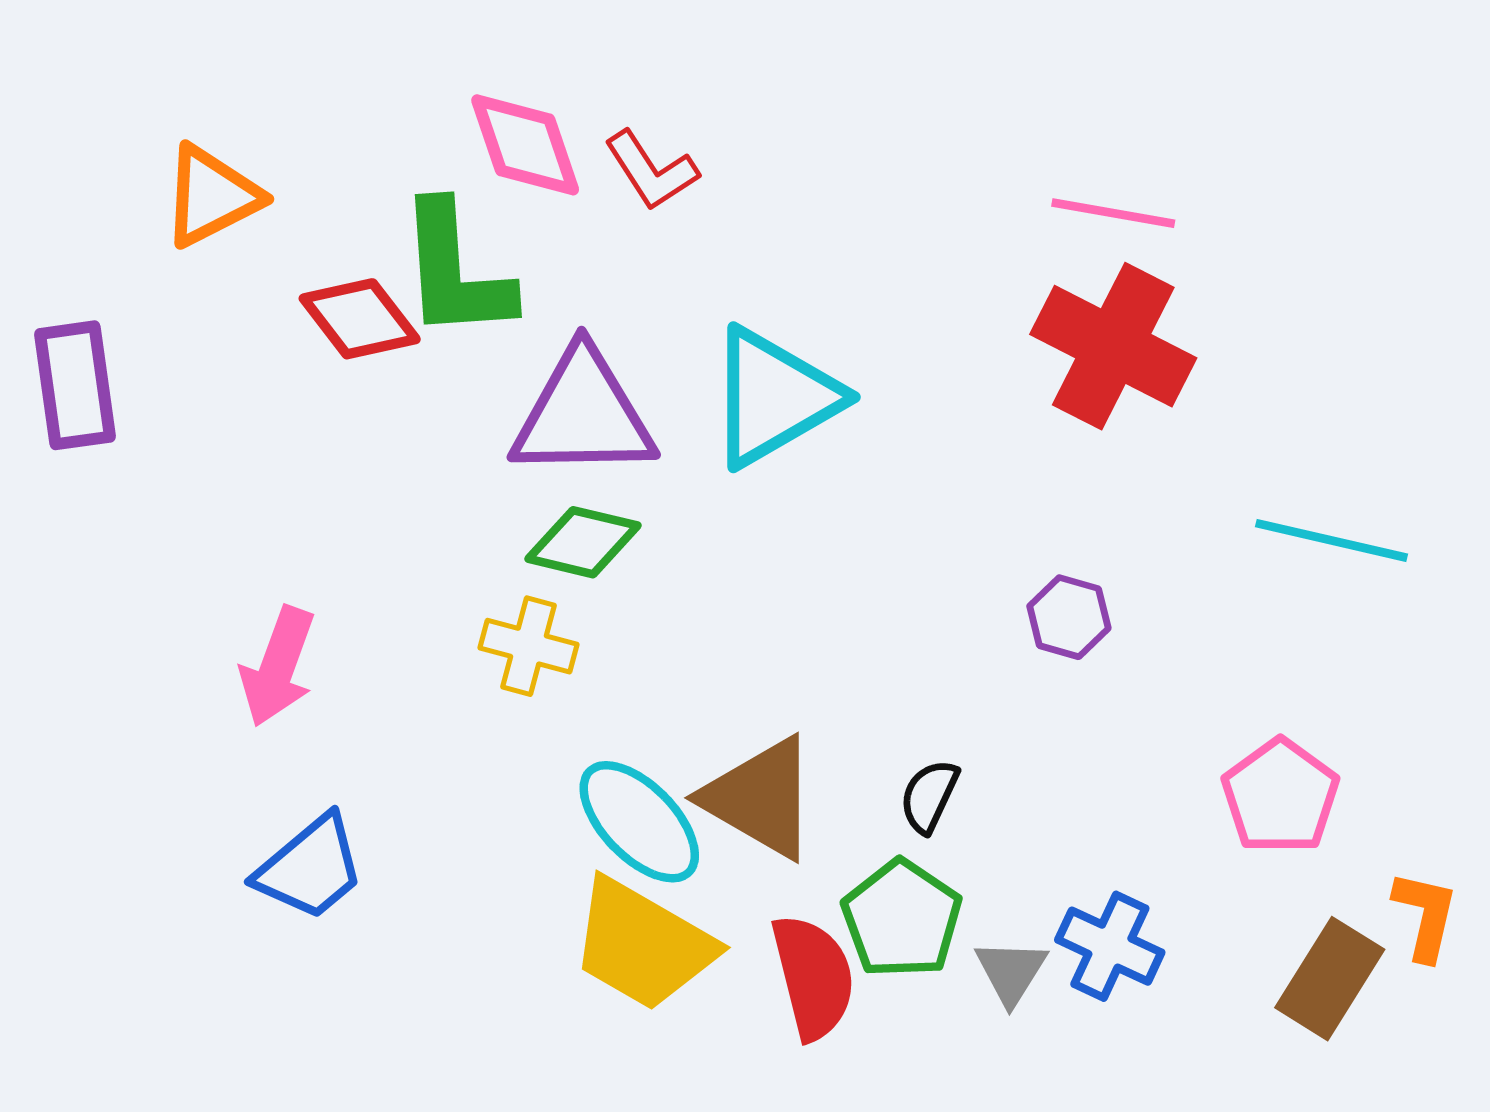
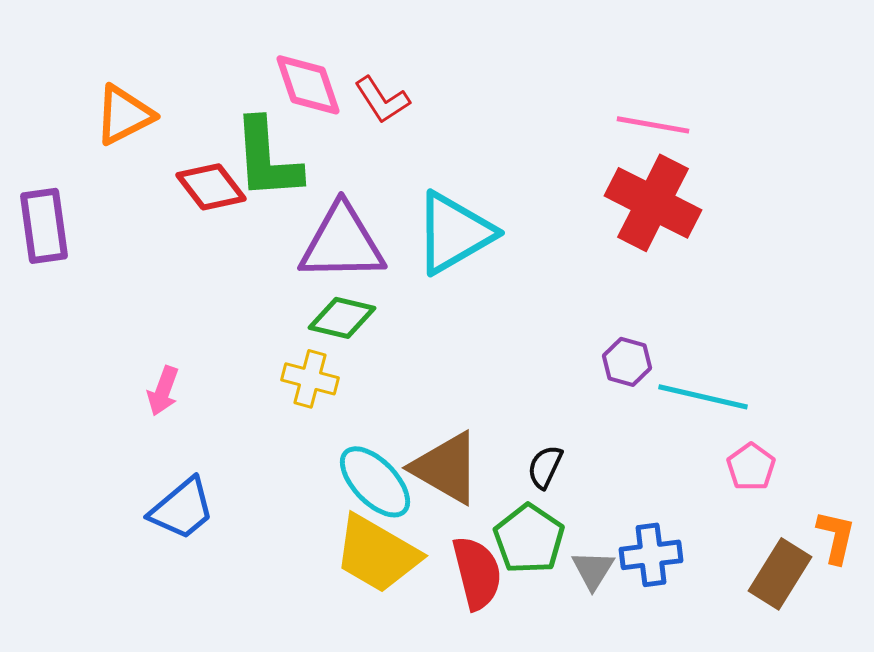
cyan line: (1331, 540) -> (703, 397), moved
pink arrow: (278, 667) -> (163, 391), size x0.7
pink pentagon: (1280, 796) -> (751, 467), size x0.7
blue cross: (1110, 946) -> (651, 555), turned -32

